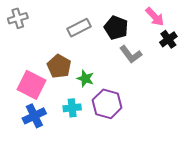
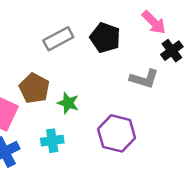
gray L-shape: (131, 54) -> (144, 79), moved, turned -35
purple hexagon: (107, 104) -> (117, 133), moved

